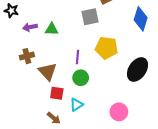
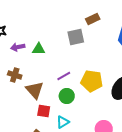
yellow pentagon: (106, 48) -> (92, 81), moved
brown cross: (27, 56) -> (15, 75), turned 32
purple line: (78, 57) -> (64, 76), turned 56

